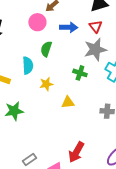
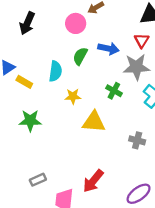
blue arrow: (69, 27) -> (109, 49), moved
yellow triangle: (68, 102) -> (94, 122), size x1.5

